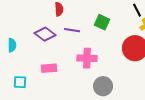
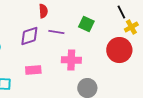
purple diamond: (45, 34) -> (29, 36), turned -55

